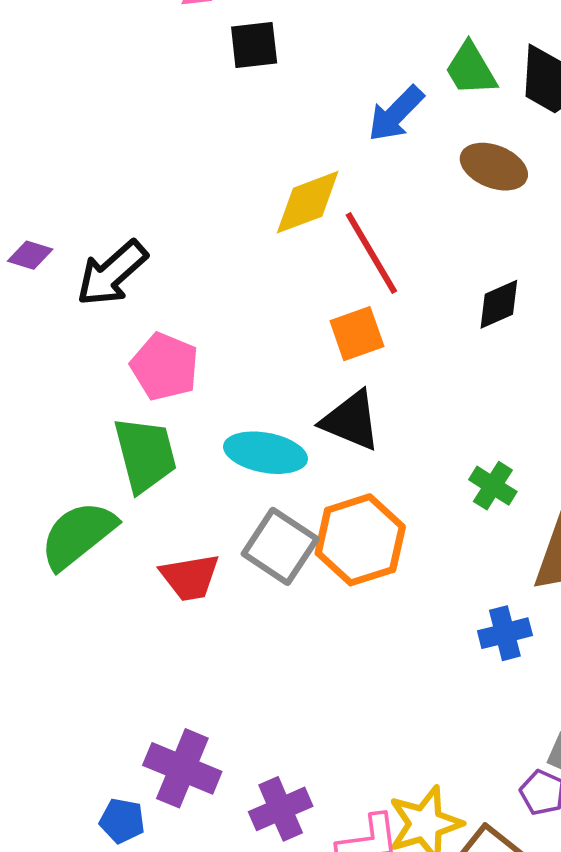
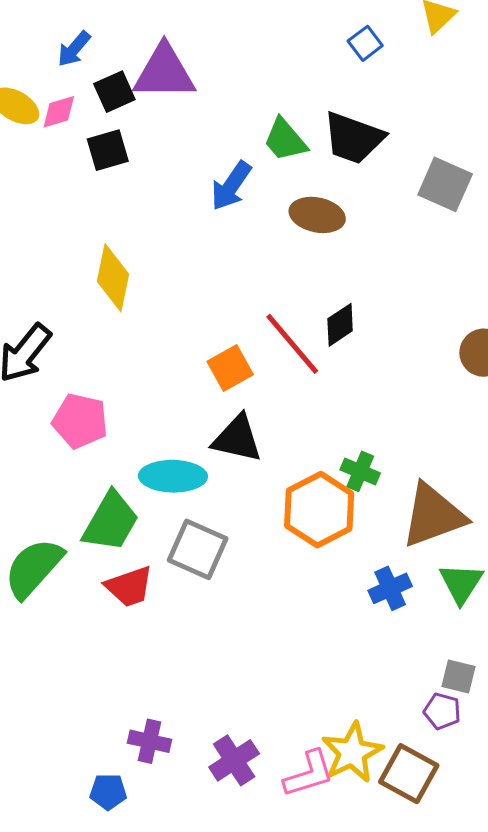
yellow diamond: (308, 202) -> (113, 278), moved, turned -48
red line: (371, 253) -> (292, 344), moved
green trapezoid: (145, 454) -> (111, 522), moved, turned 54
orange hexagon: (360, 540) -> (319, 510), moved
purple cross: (182, 768) -> (149, 741), size x0.7

